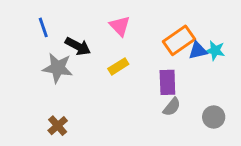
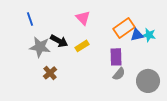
black arrow: (78, 46) -> (59, 41), moved
gray circle: (214, 117) -> (148, 81), size x1.5
brown cross: (58, 126) -> (50, 73), moved

